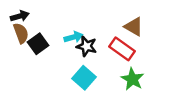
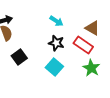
cyan arrow: (73, 37) -> (56, 21), moved, turned 48
black square: (38, 44) -> (19, 57), moved

